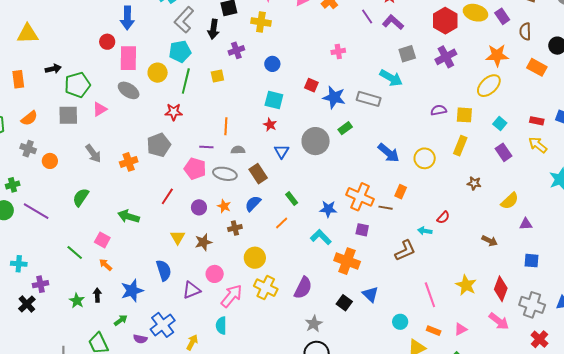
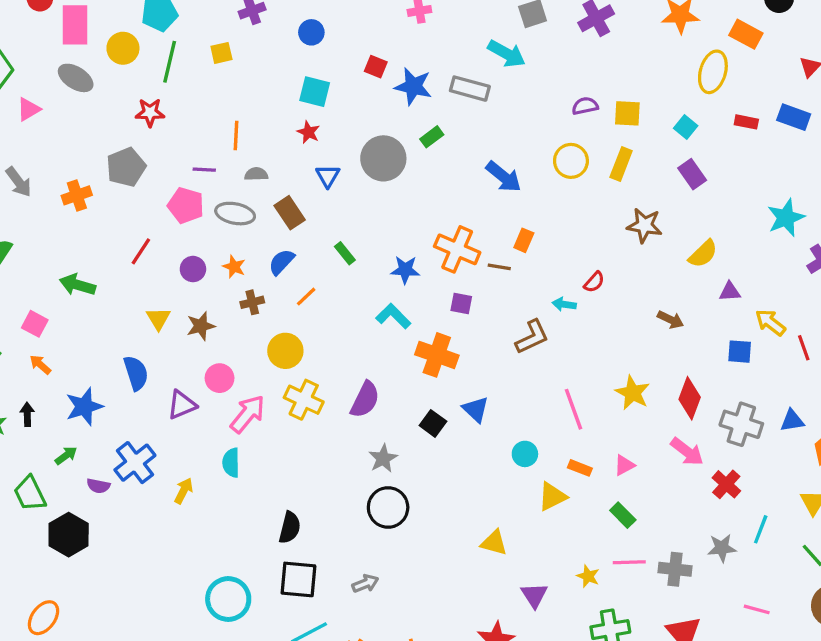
yellow ellipse: (489, 86) -> (713, 72), moved, turned -30
yellow arrow: (538, 145) -> (770, 323), moved
yellow circle: (425, 158) -> (571, 161), moved
brown star: (474, 183) -> (644, 225), size x1.5
orange line: (282, 223) -> (306, 297), moved
red cross: (539, 339) -> (726, 484), moved

